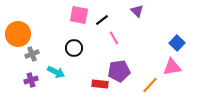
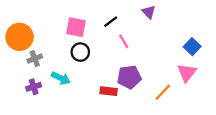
pink square: (79, 15) -> (76, 27), moved
pink triangle: (172, 67) -> (187, 73), turned -42

